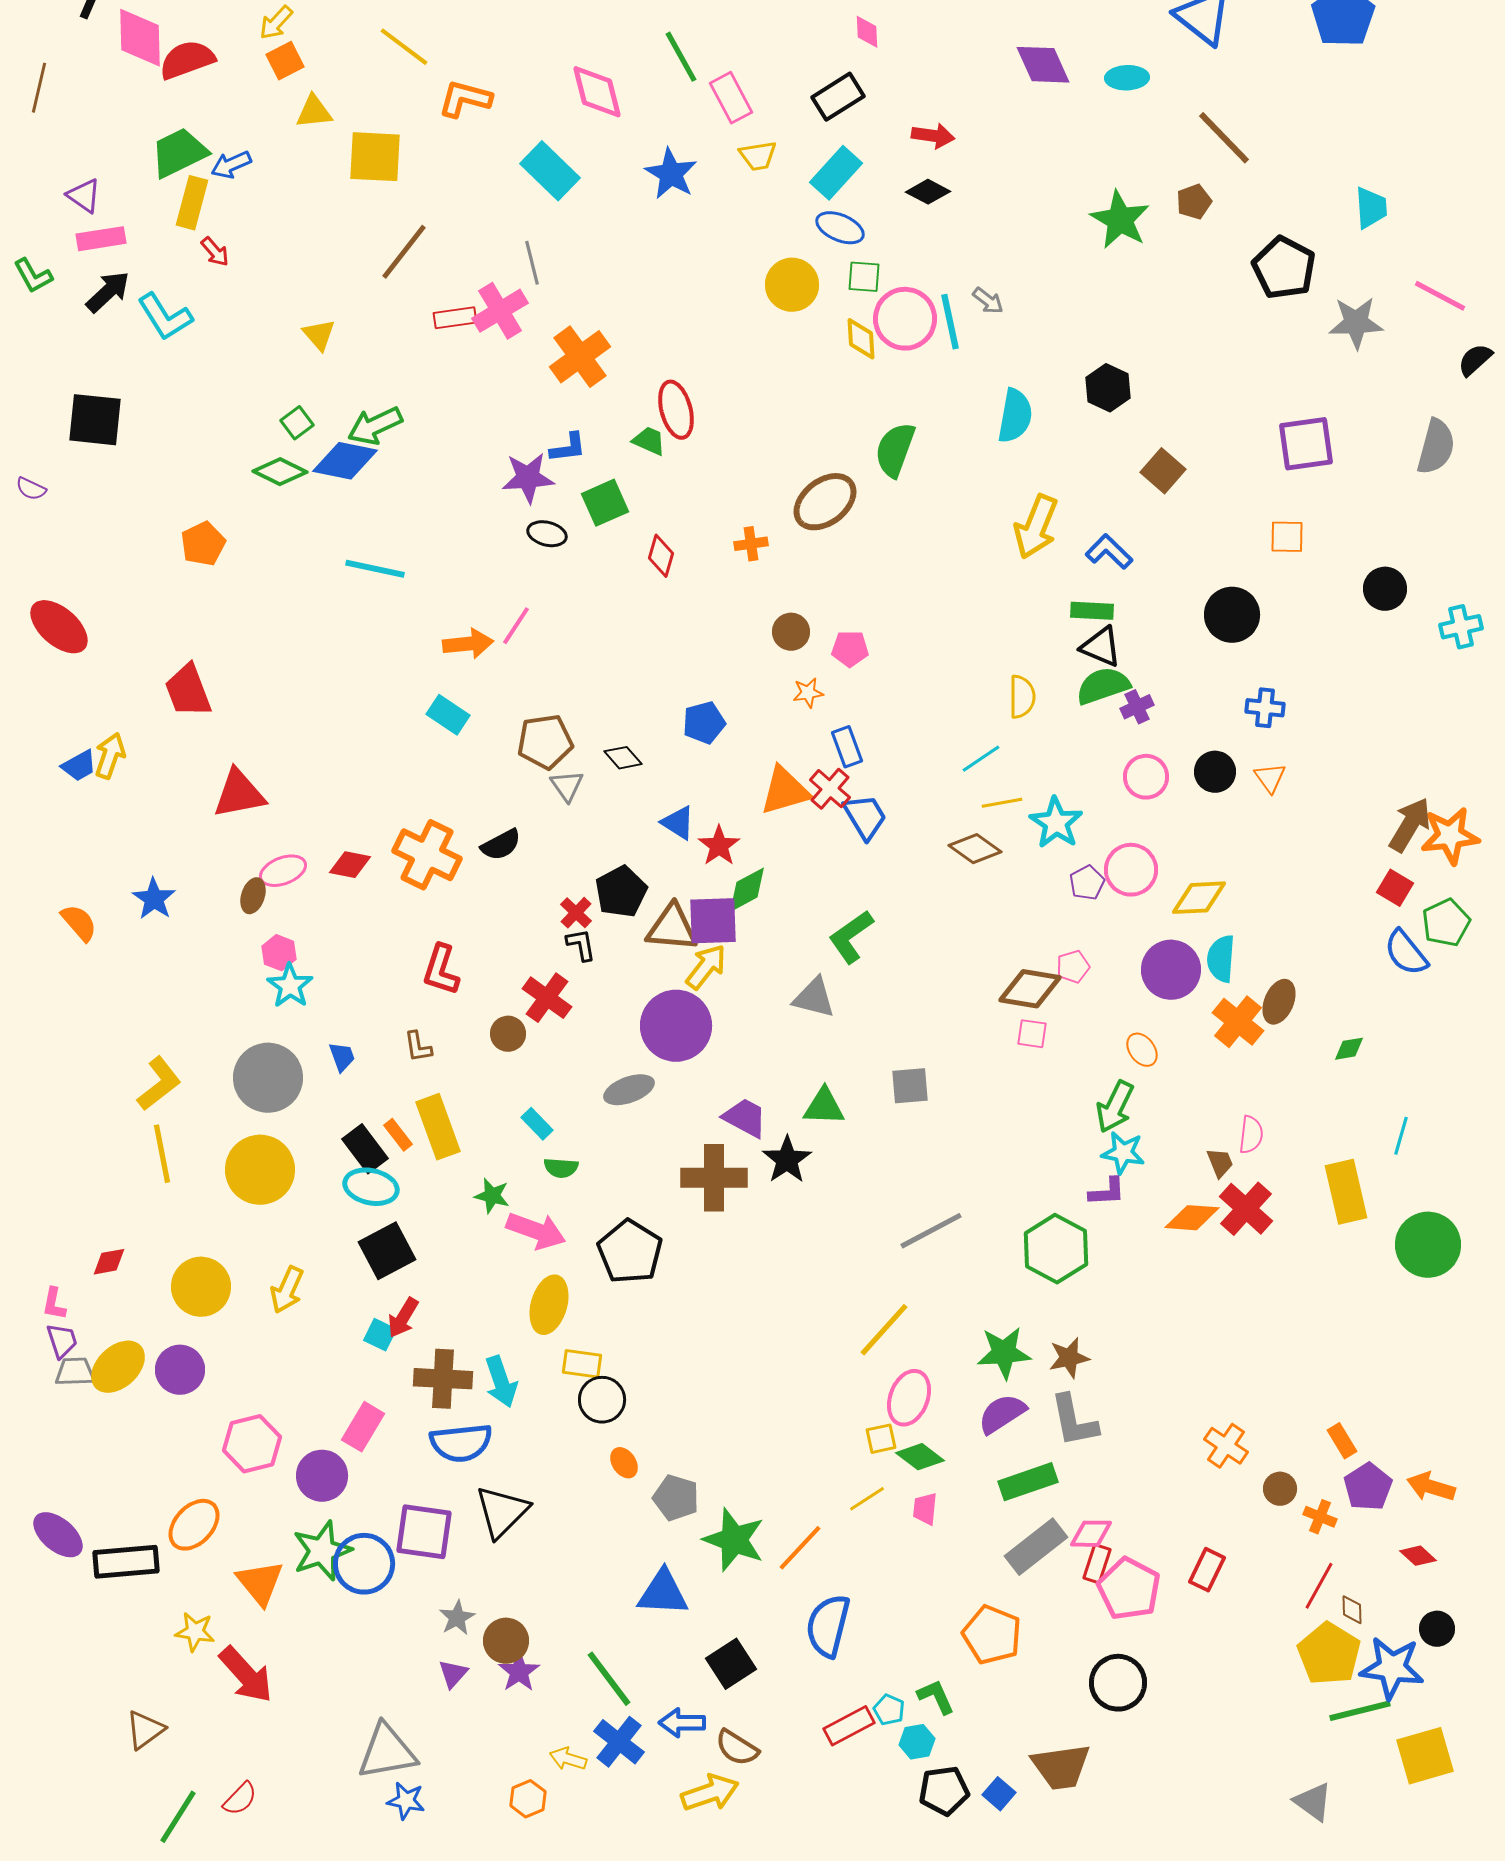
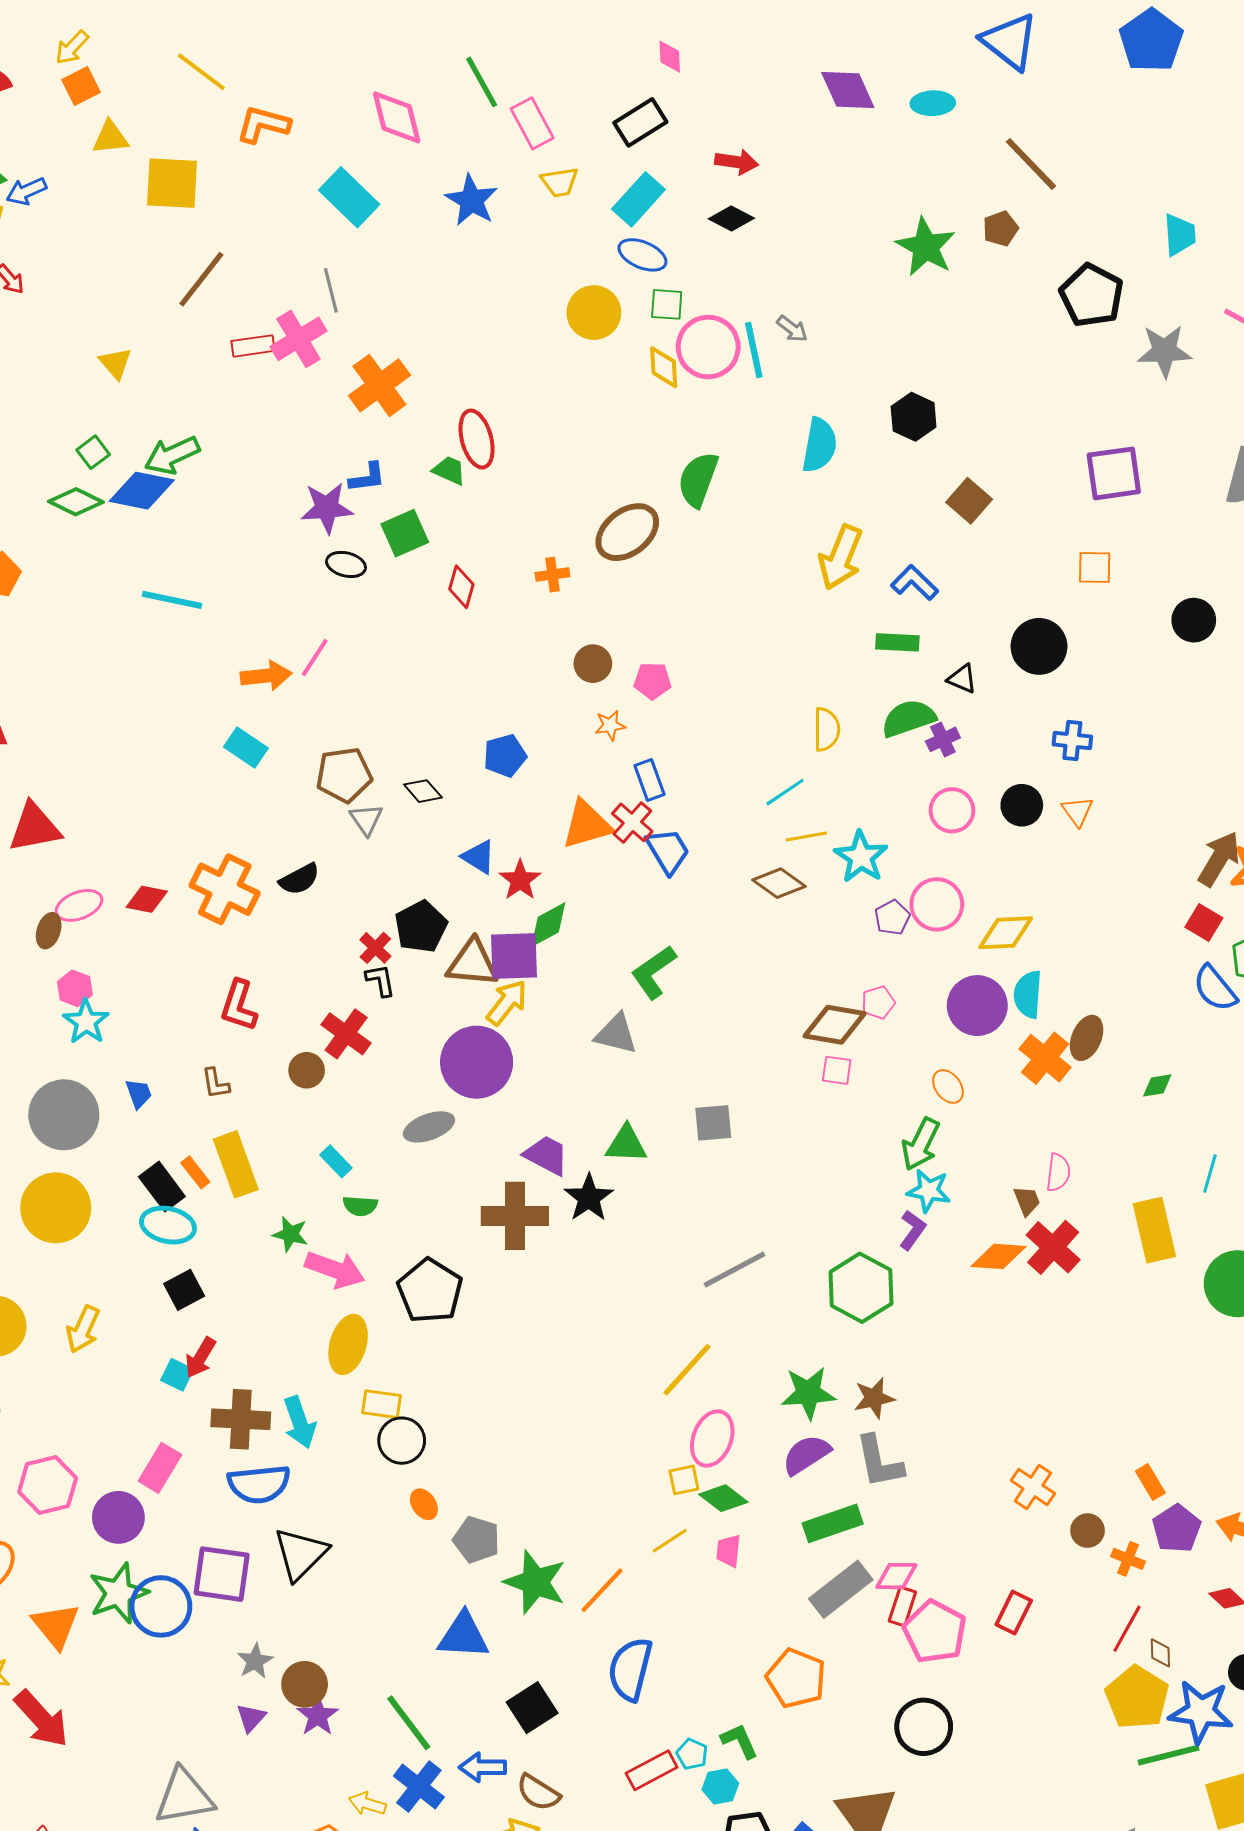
black triangle: (1101, 647) -> (962, 679), moved, size x0.7
purple L-shape: (1107, 1192) -> (913, 1230), turned -51
black square: (387, 1251) -> (184, 1290), size x0.7

